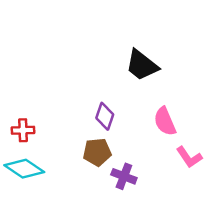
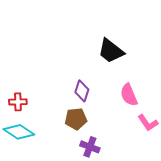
purple cross: (124, 176) -> (90, 147), moved

